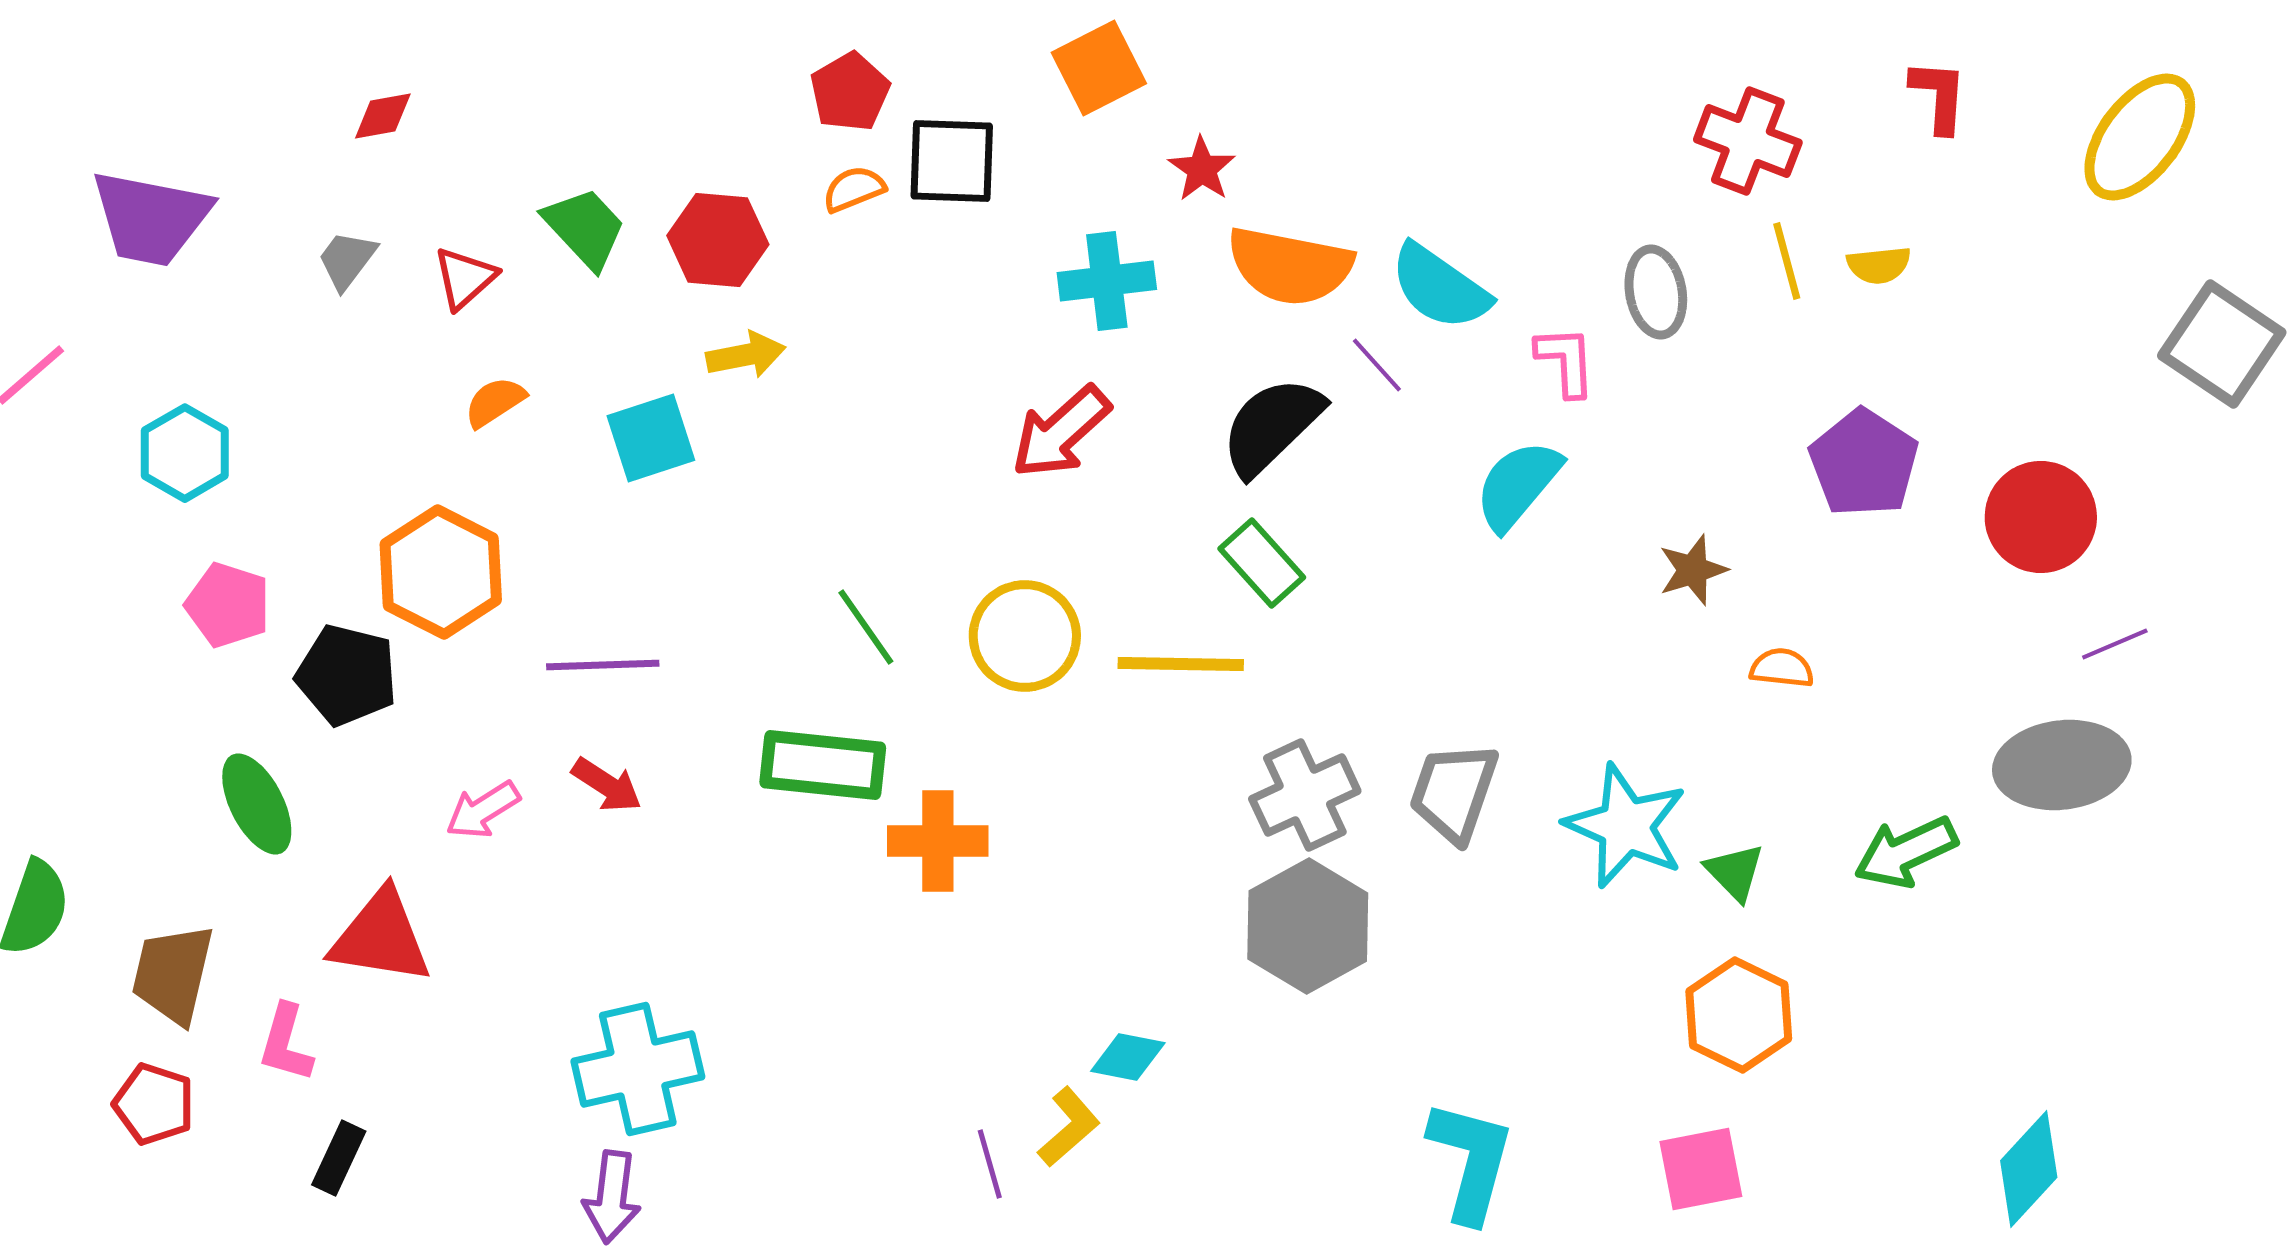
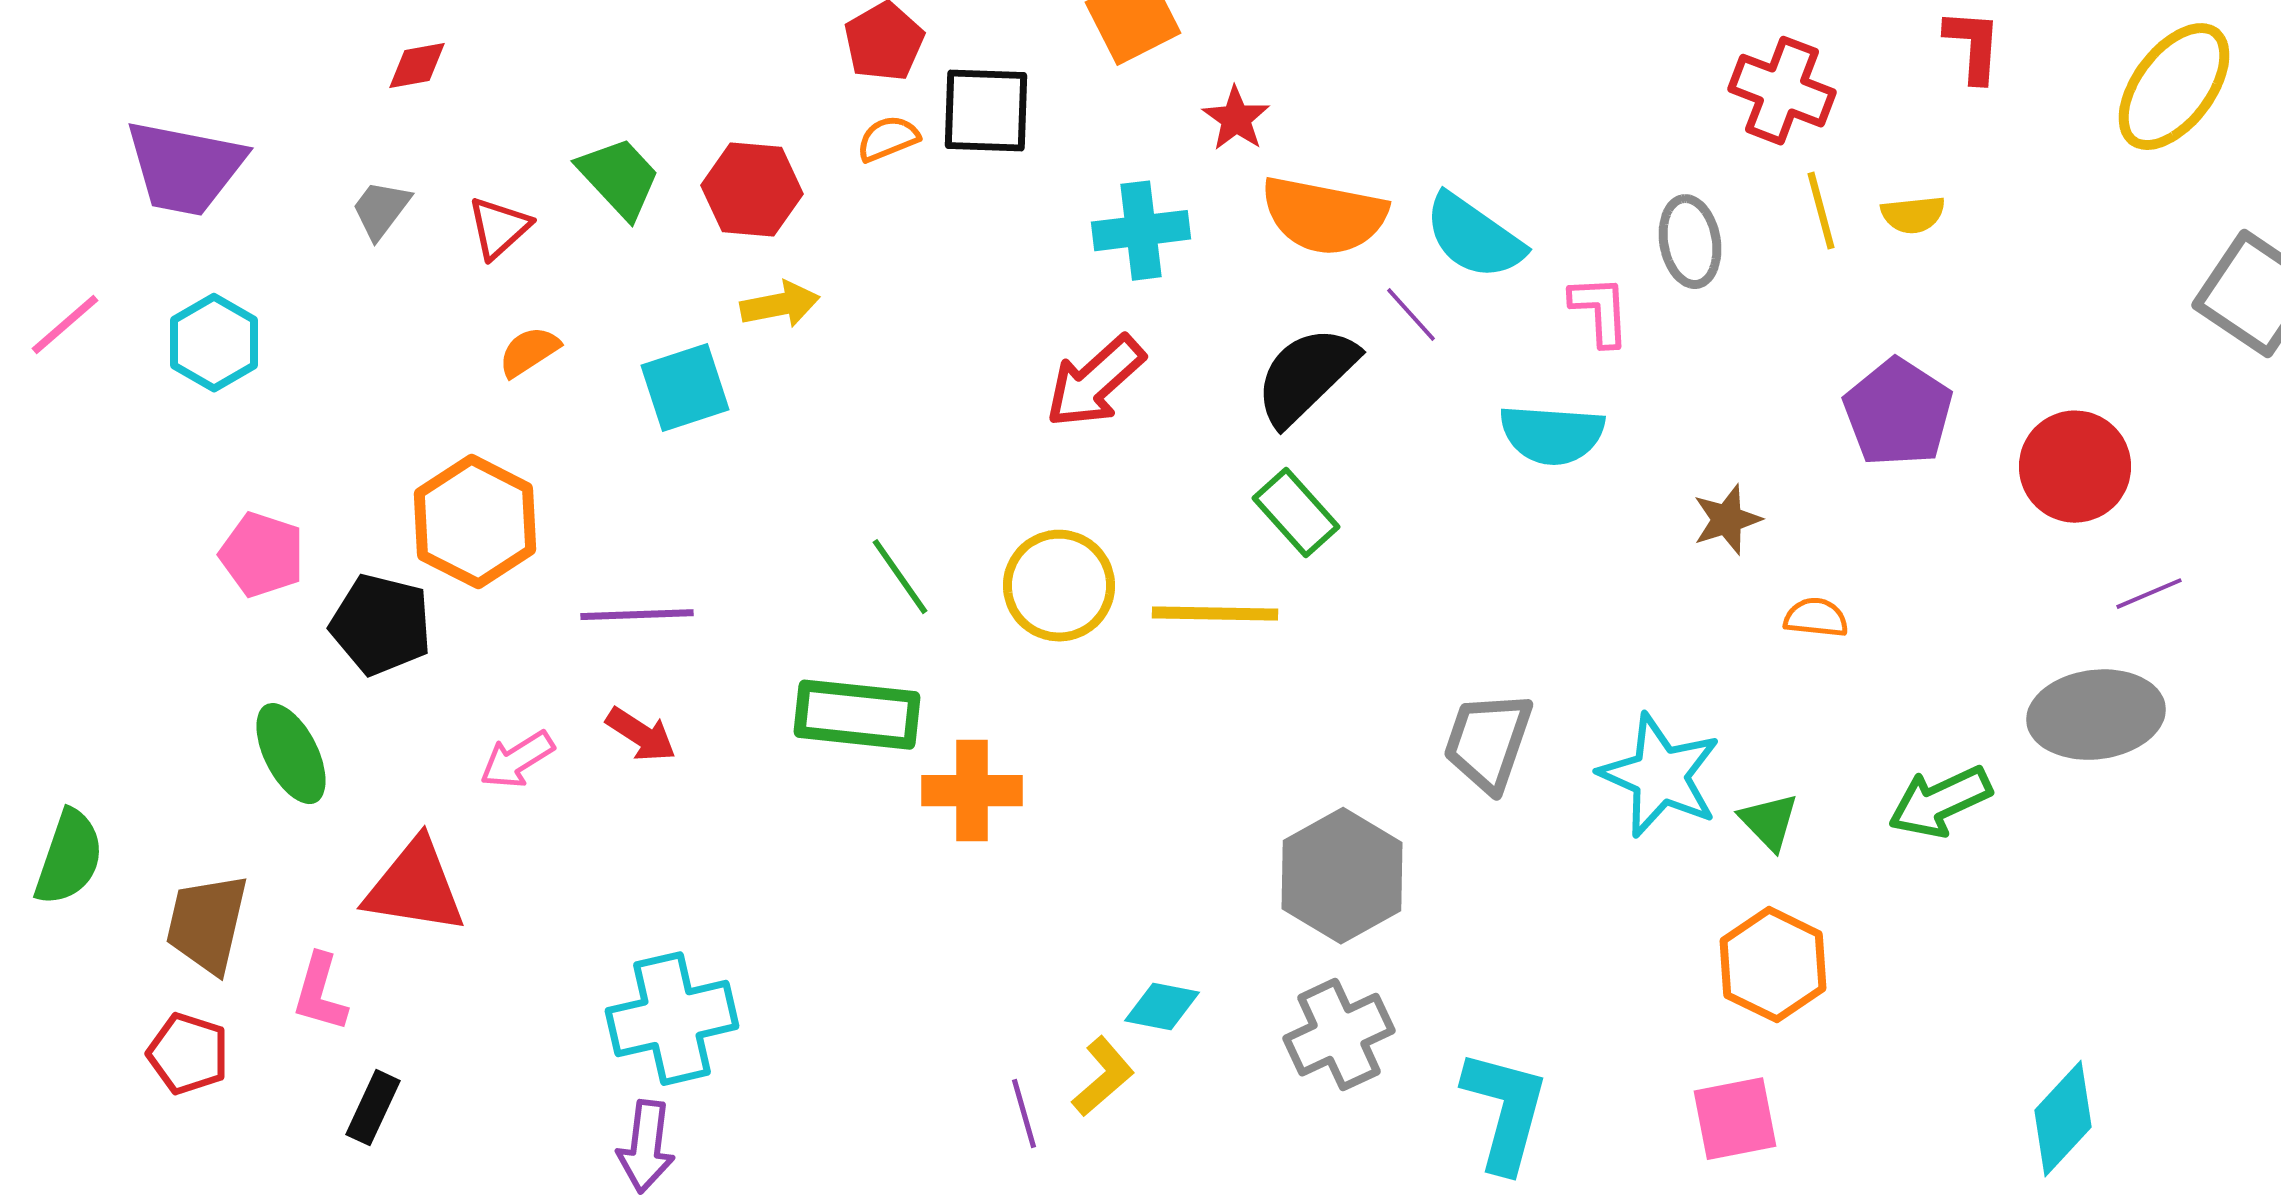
cyan hexagon: (185, 453) -> (214, 343), moved
cyan semicircle: (1518, 485) -> (1552, 435), turned -126
gray cross: (1305, 795) -> (1339, 1035), moved

